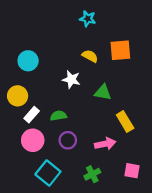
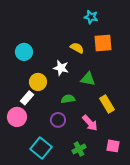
cyan star: (88, 19) -> (91, 17), moved
yellow circle: (18, 96) -> (38, 82), moved
green semicircle: (58, 116) -> (68, 99), moved
pink circle: (33, 140) -> (17, 117), moved
pink arrow: (105, 144) -> (90, 123), turned 60

